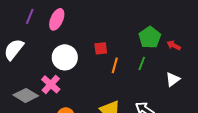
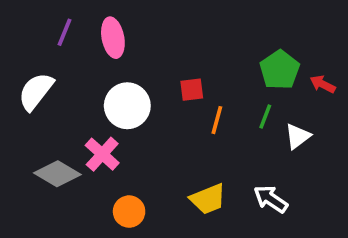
pink ellipse: (57, 19) -> (113, 38), turned -35
white triangle: (173, 79) -> (298, 136), moved

